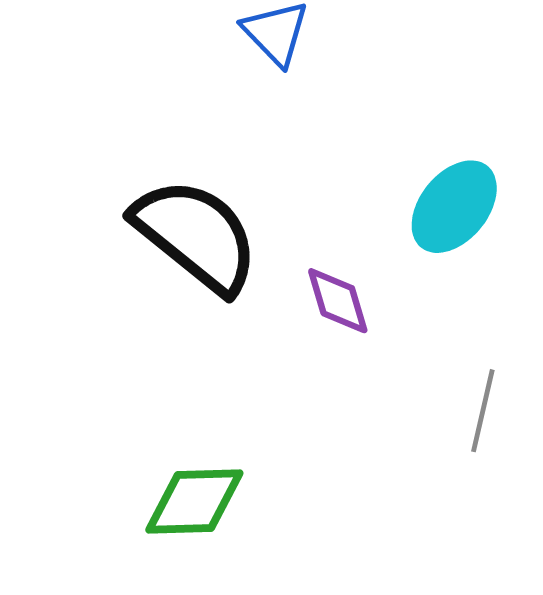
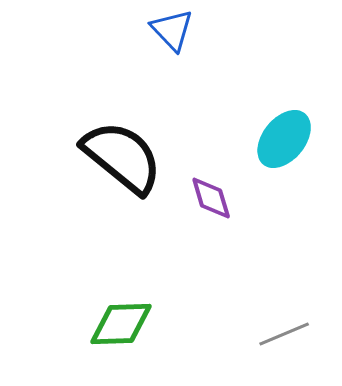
gray line: (483, 411) -> (284, 334), moved, turned 54

